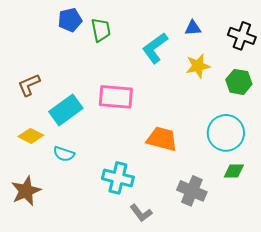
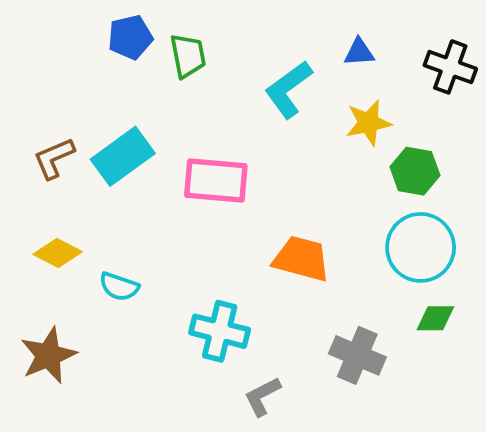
green hexagon: (239, 82) -> (415, 171), moved
cyan rectangle: (66, 110) -> (123, 156), moved
gray L-shape: (141, 213) -> (262, 396), turned 100

